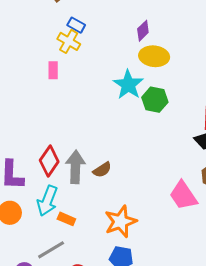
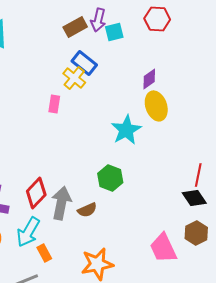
blue rectangle: (76, 25) -> (84, 63), size x1.4
yellow ellipse: (154, 56) -> (156, 106), turned 56
green hexagon: (155, 100) -> (110, 178), moved
orange rectangle: (66, 219) -> (44, 253), turned 30

